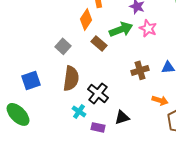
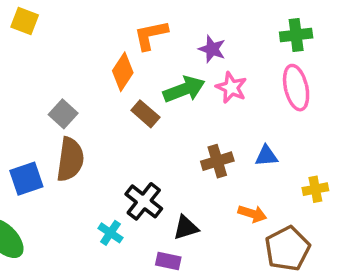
gray square: (63, 46) -> (63, 114), moved
brown semicircle: (71, 78) -> (70, 159), moved
black triangle: (122, 117) -> (186, 228), moved
purple rectangle: (98, 127) -> (168, 261), moved

